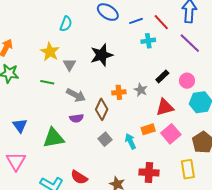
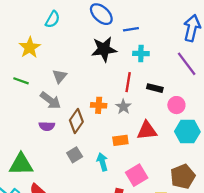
red line: (161, 22) -> (128, 82), moved, turned 42
black star: (102, 55) -> (104, 49), moved
gray triangle: (69, 65) -> (60, 76), moved
black rectangle: (162, 76) -> (155, 88), moved, turned 48
orange rectangle: (148, 129) -> (120, 140), moved
pink square: (171, 134) -> (137, 175), moved
green triangle: (54, 138) -> (21, 164), moved

